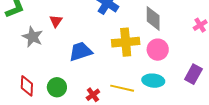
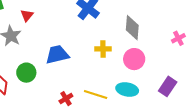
red triangle: (56, 21) -> (27, 15), moved
yellow cross: (126, 42) -> (103, 49), size x0.6
green circle: (57, 87) -> (26, 73), moved

